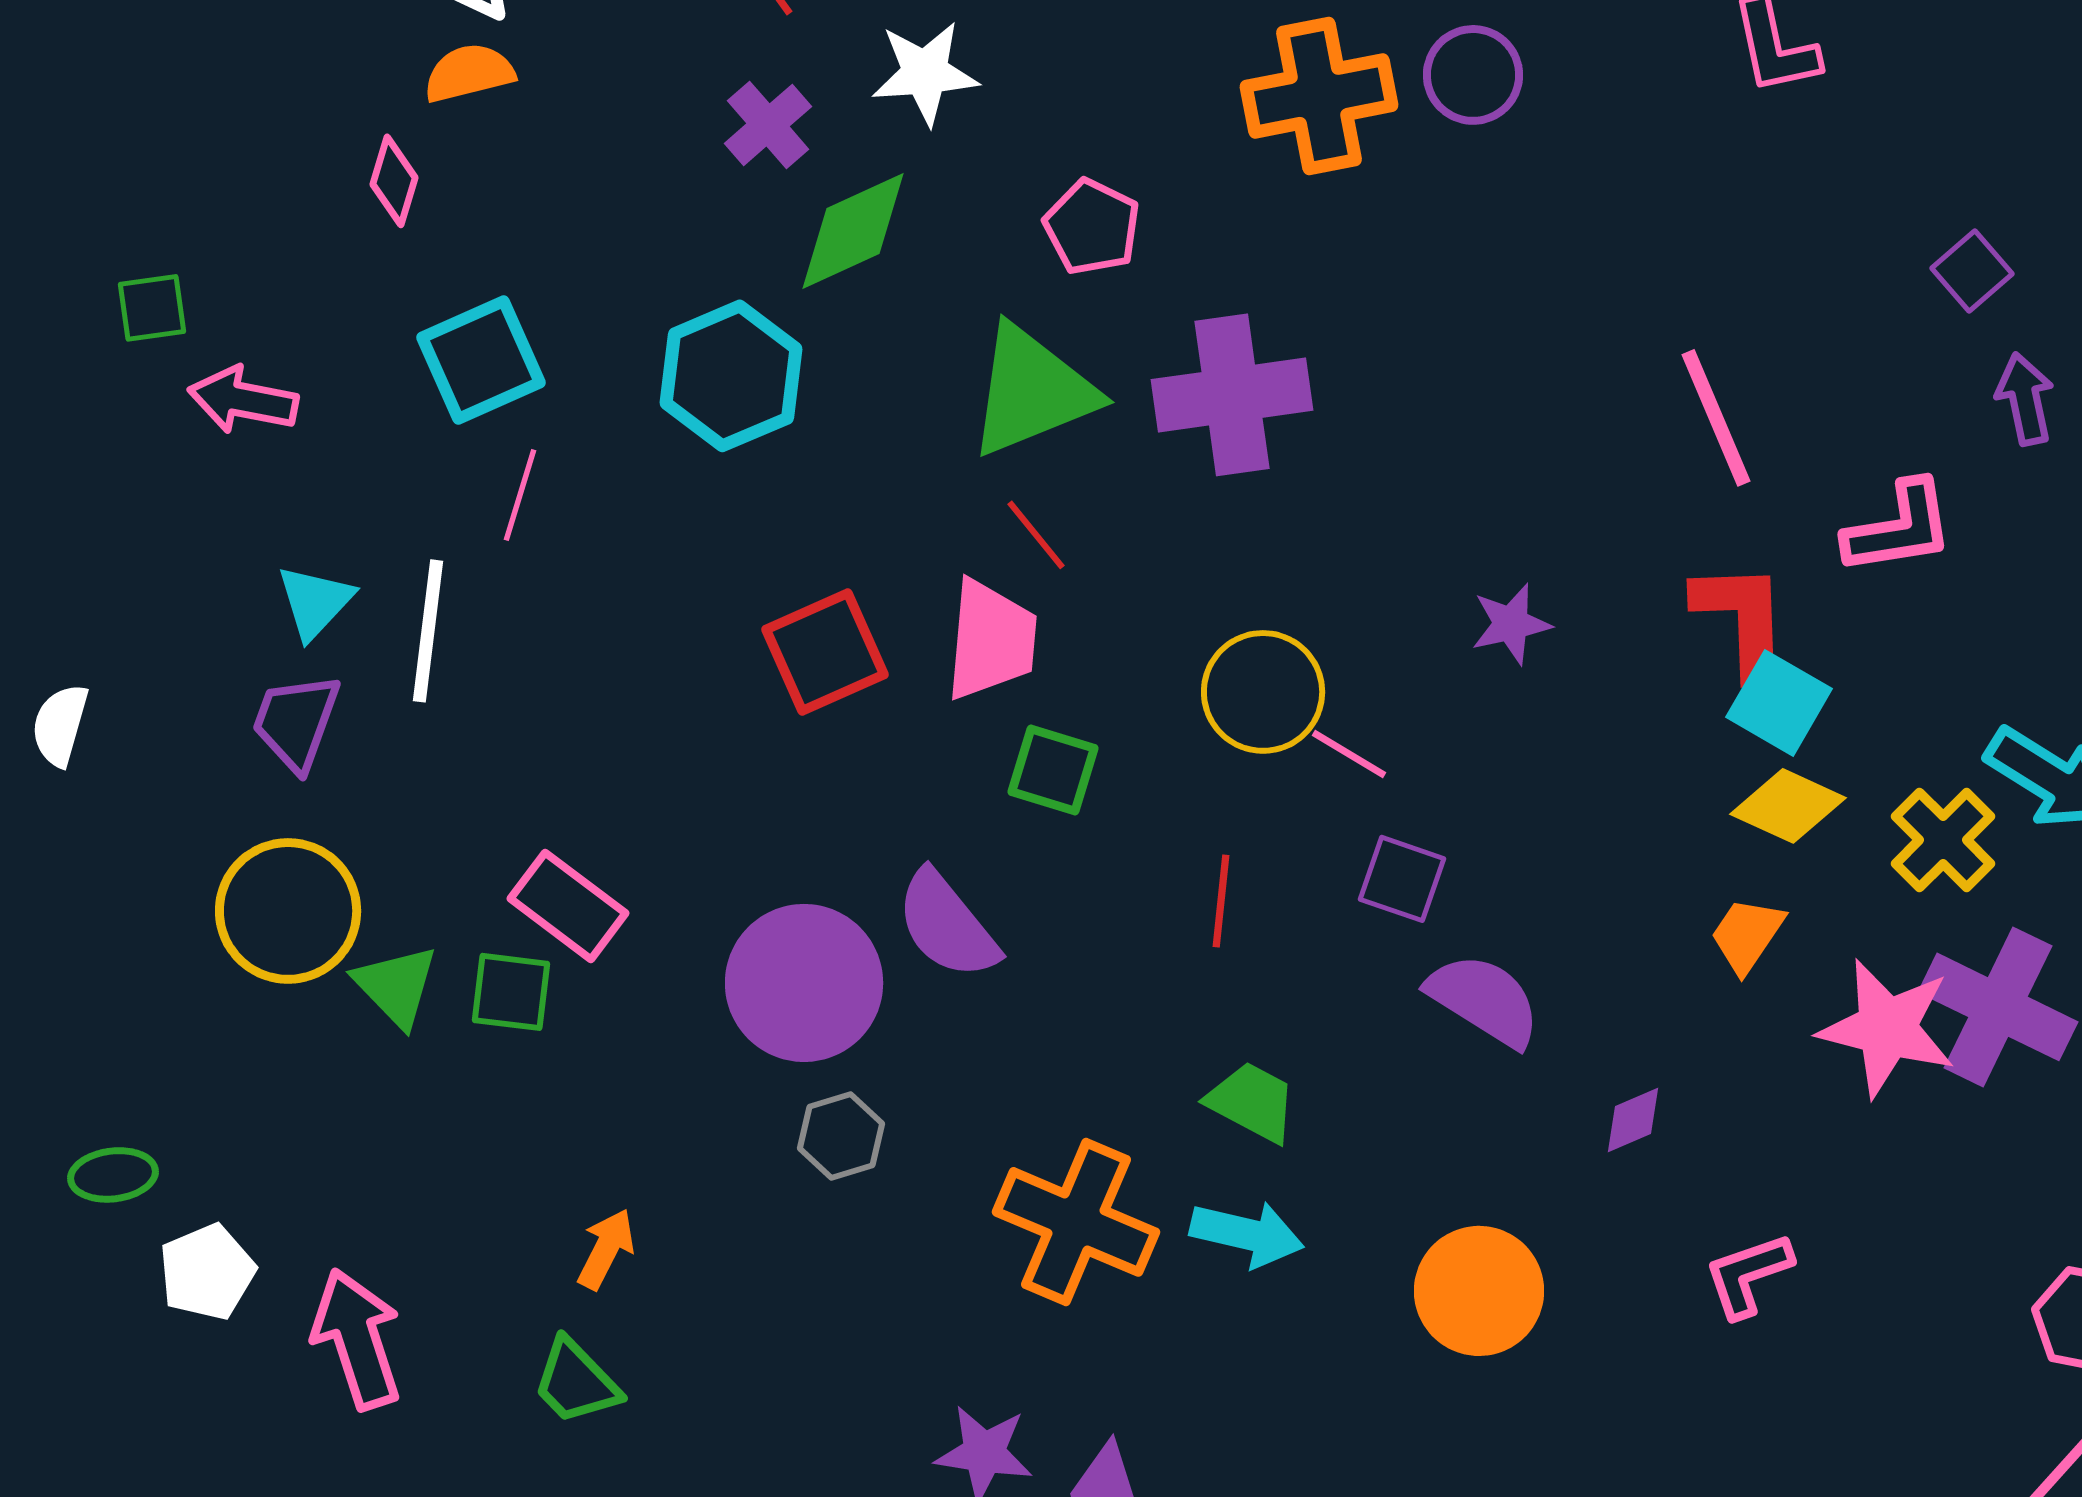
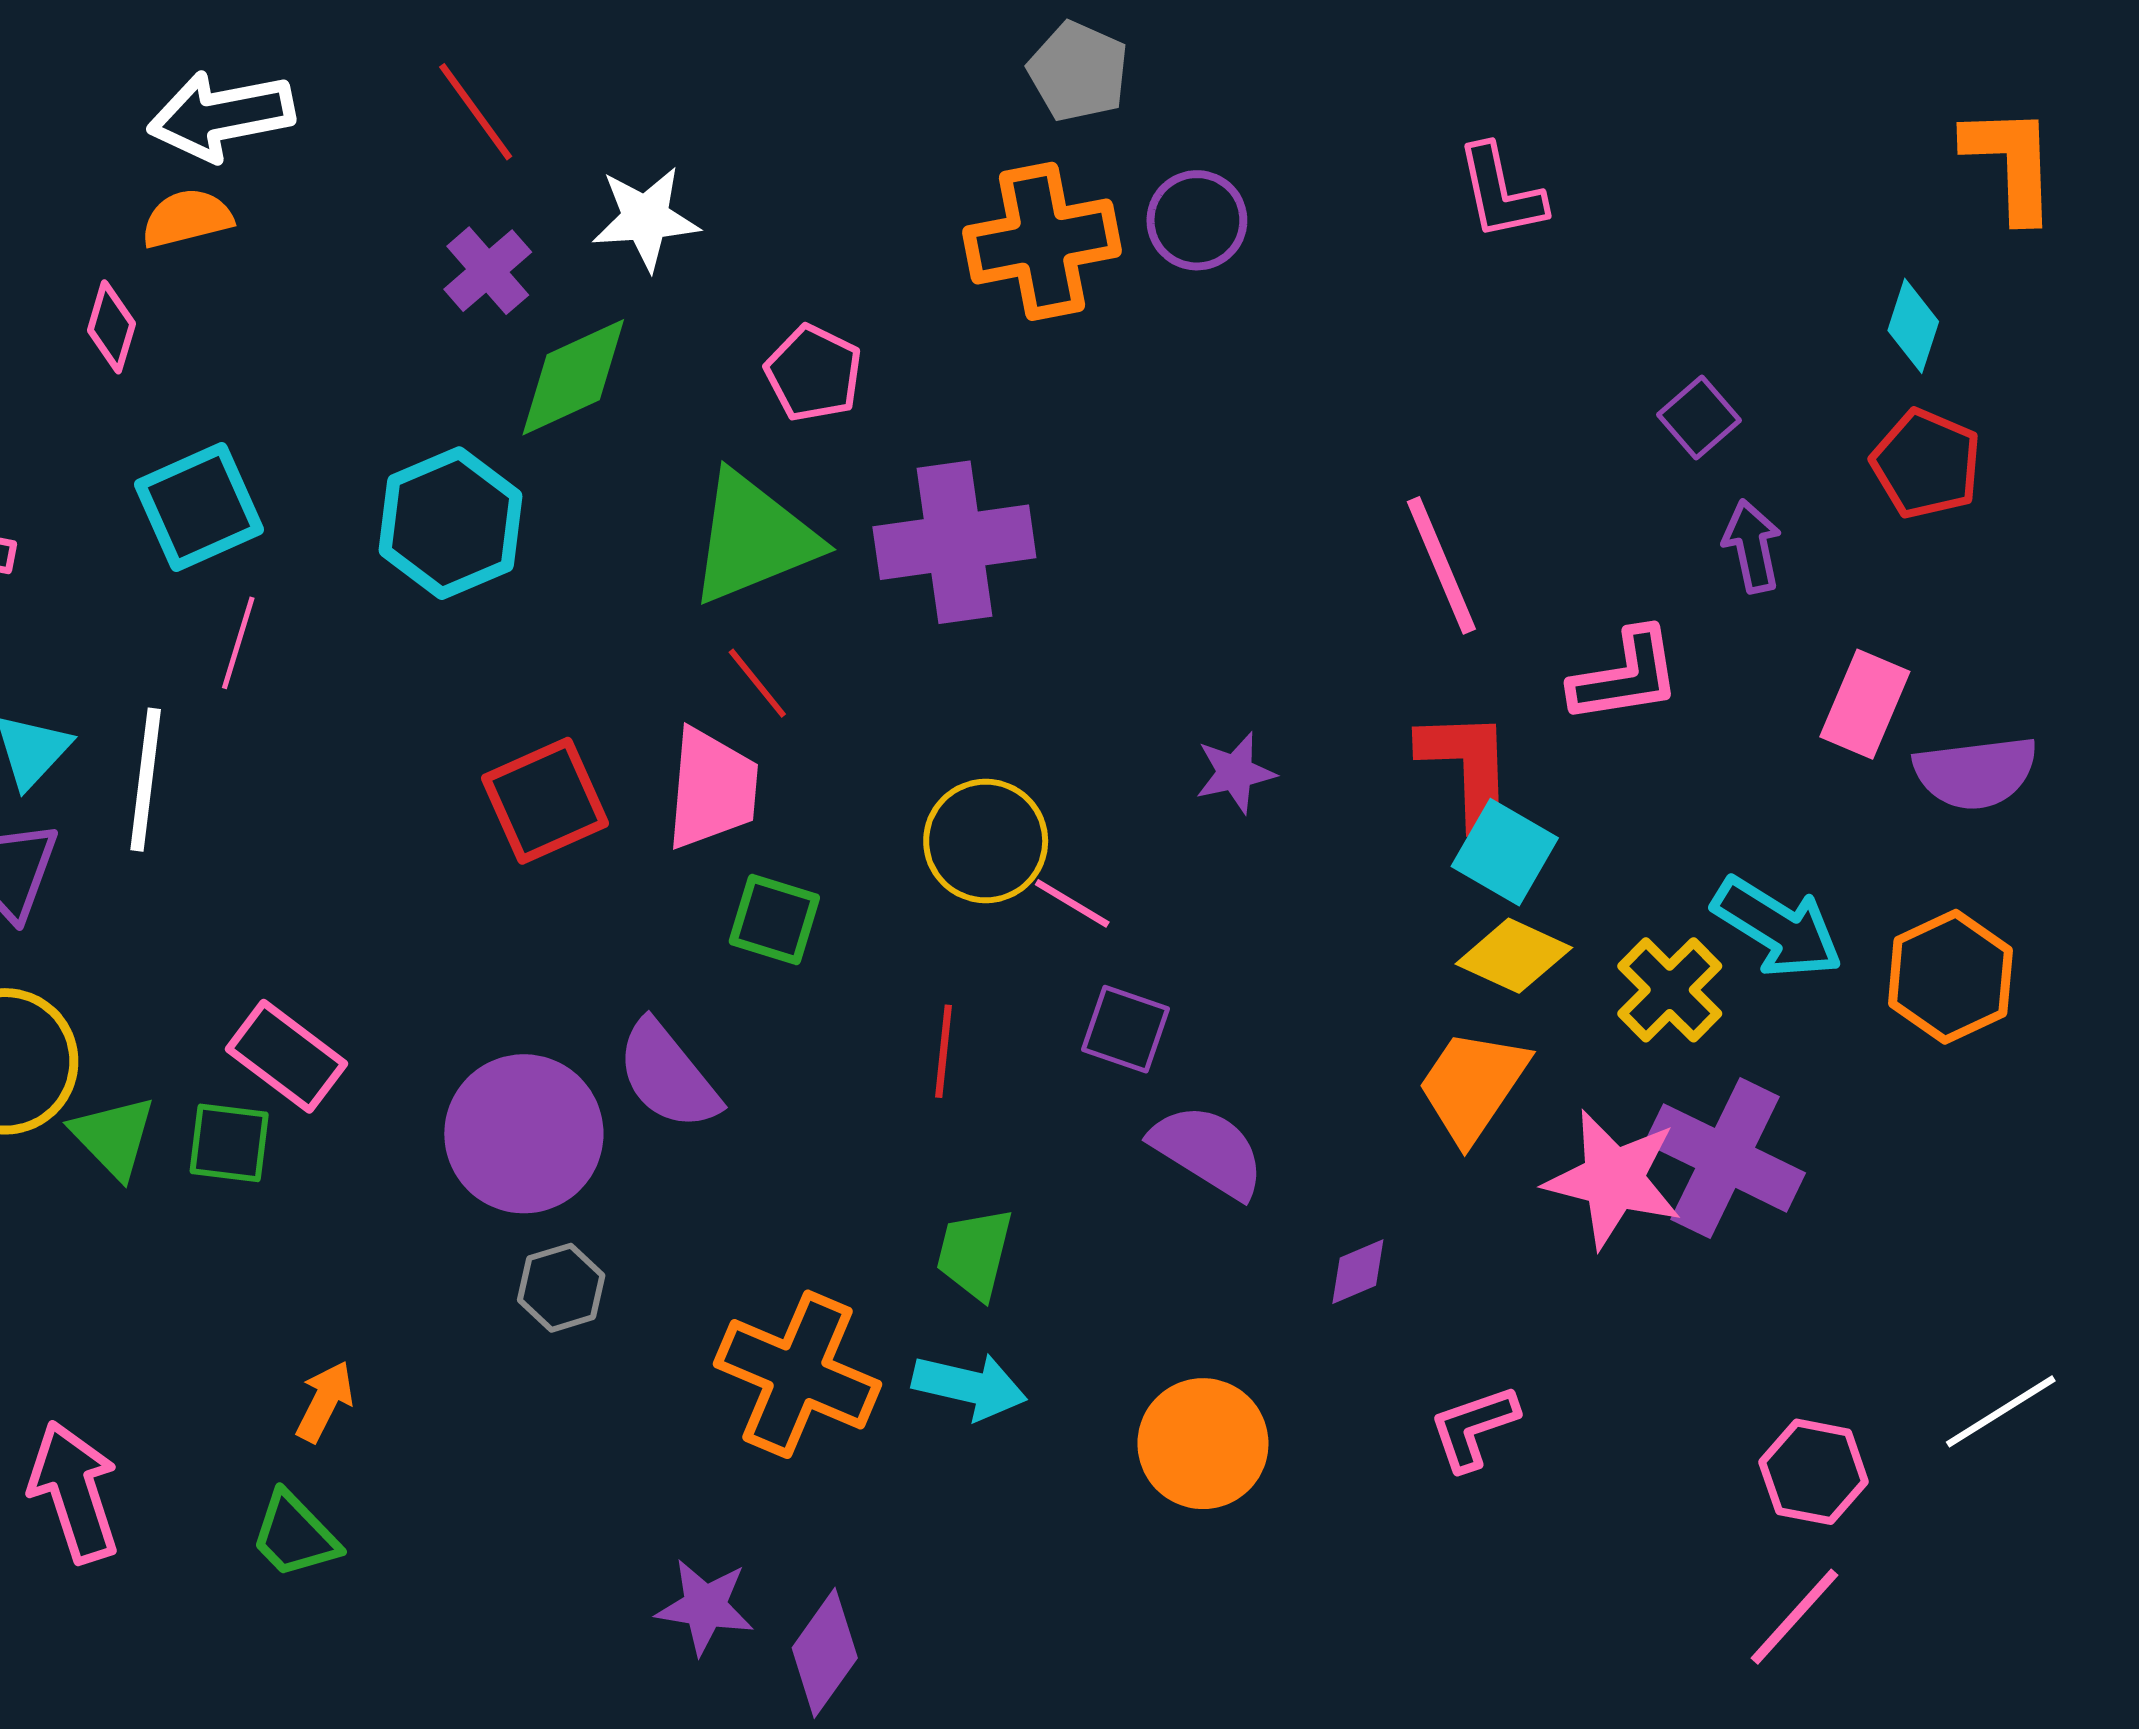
orange trapezoid: (1747, 935) -> (1473, 1085), size x1.5
green trapezoid: (1252, 1102) -> (975, 1253), turned -104

